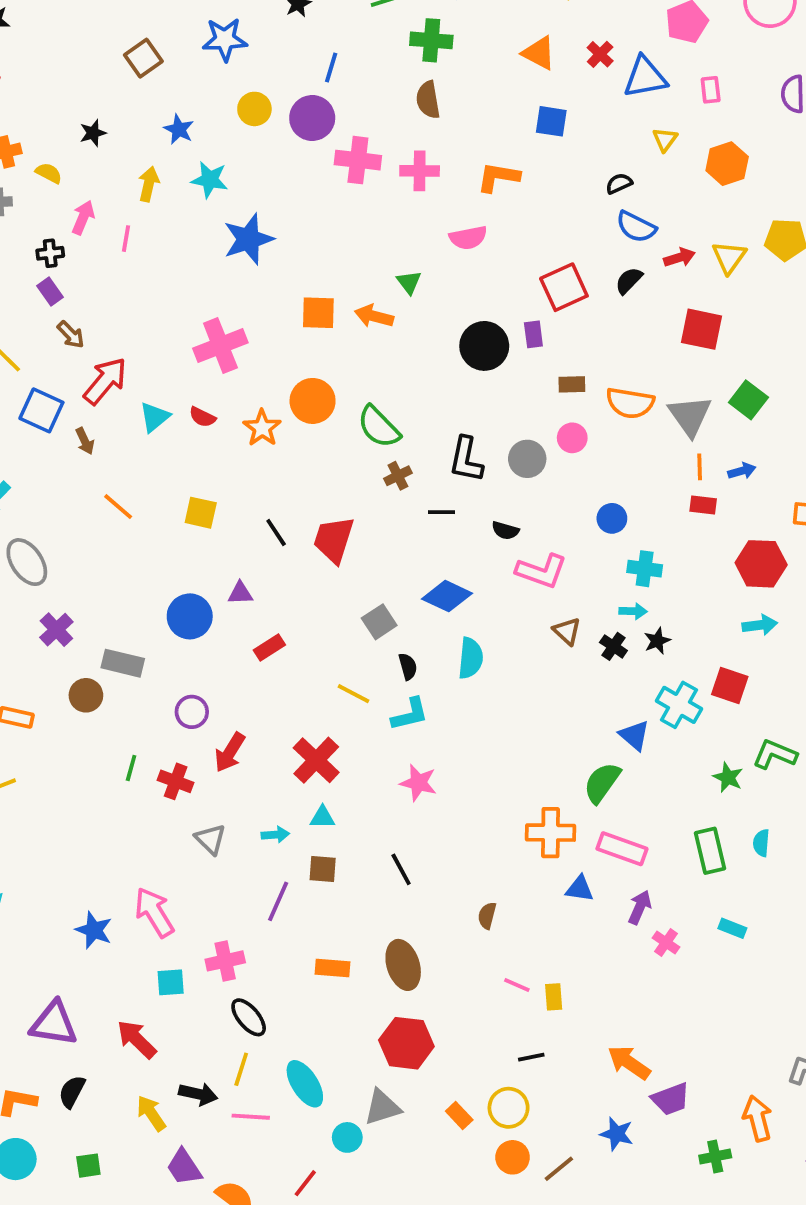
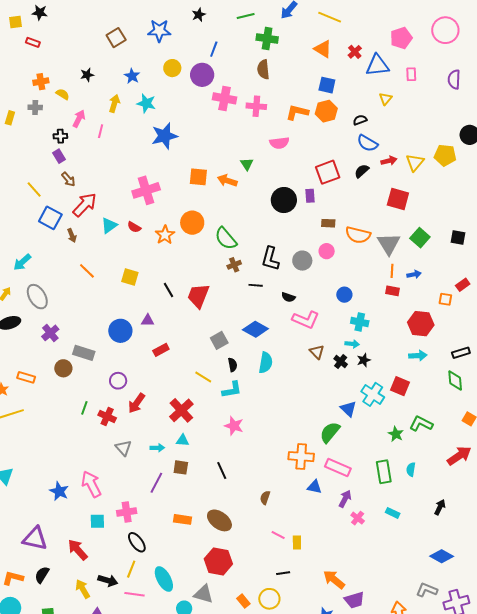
orange hexagon: (727, 164) -> (326, 111), moved
brown ellipse: (403, 965) -> (219, 520), turned -40
gray triangle: (382, 1107) -> (204, 594), turned 30

